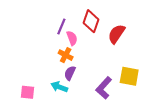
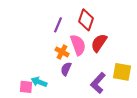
red semicircle: (116, 34) -> (99, 43), moved
pink semicircle: (72, 38) -> (78, 45), moved, size x1.5
cyan arrow: (59, 87) -> (39, 82), moved

